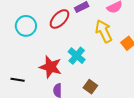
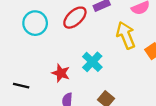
red star: (51, 67) -> (61, 73), size x0.7

